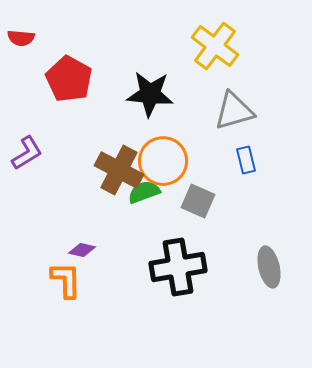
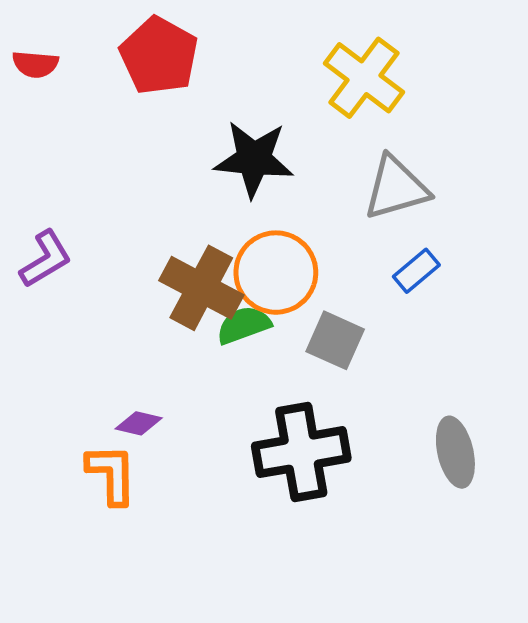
red pentagon: (69, 79) -> (159, 56), moved
blue rectangle: (246, 160) -> (416, 271), turned 64

